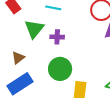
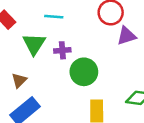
green circle: (60, 69) -> (84, 72), moved

